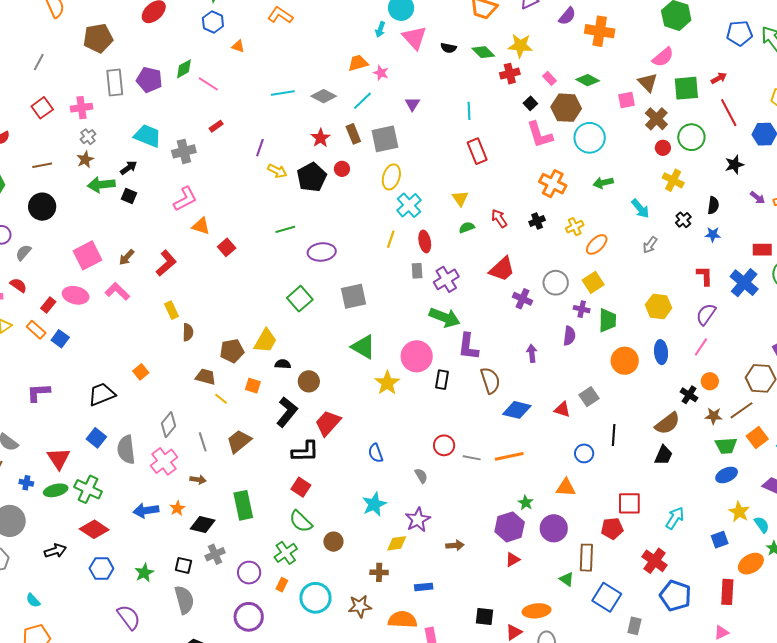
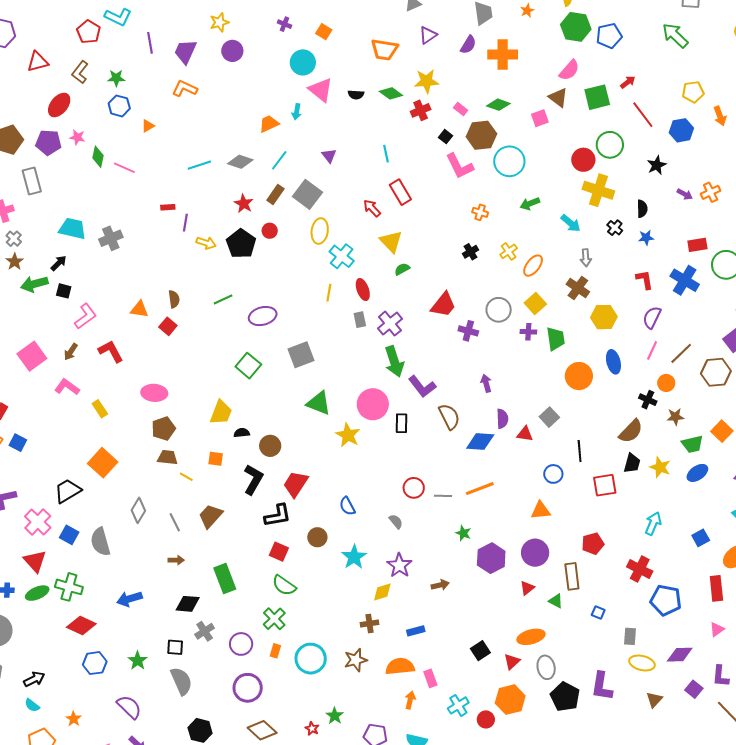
cyan arrow: (380, 29) -> (297, 112), moved
blue pentagon: (739, 33) -> (609, 36), moved
orange triangle: (238, 46) -> (148, 126), turned -40
green diamond: (184, 69) -> (98, 157), turned -40
pink star: (381, 73) -> (77, 137), moved
purple pentagon: (149, 80) -> (48, 142), moved
brown cross: (656, 119) -> (578, 288), moved
red rectangle: (216, 126) -> (168, 207), moved, turned 40
brown rectangle: (353, 134) -> (275, 195), turned 66
gray square: (385, 139) -> (307, 194), turned -32
red circle: (663, 148) -> (583, 160), size x1.5
yellow cross: (673, 180) -> (598, 190), size x1.4
orange cross: (553, 184) -> (480, 212), size x0.6
yellow triangle: (460, 198) -> (391, 241), size x1.4
pink L-shape: (185, 199) -> (86, 316), moved
red arrow: (499, 218) -> (372, 208), moved
gray arrow: (650, 245) -> (586, 258), turned -30
red L-shape: (166, 263) -> (111, 351), turned -68
pink ellipse: (76, 295) -> (154, 393), moved
yellow rectangle: (171, 310) -> (100, 409), moved
green arrow: (445, 317) -> (394, 361), turned 60
brown semicircle: (188, 332) -> (174, 299), moved
purple semicircle: (569, 336) -> (502, 419), moved
purple L-shape: (468, 347) -> (422, 386), turned -36
brown pentagon: (232, 351) -> (164, 429), moved
orange square: (141, 372) -> (103, 463), size x1.8
brown line: (742, 410) -> (681, 353), moved
pink cross: (164, 461) -> (38, 522), moved
green star: (526, 503) -> (463, 533), moved
red square: (629, 503) -> (605, 485), moved
orange star: (177, 508) -> (74, 719), moved
yellow star: (739, 512) -> (660, 467), moved
brown circle: (333, 542) -> (317, 537), moved
black arrow: (55, 551) -> (34, 679), moved
red triangle: (513, 560) -> (527, 588), moved
blue square: (607, 597) -> (598, 612), size x0.5
black square: (484, 617) -> (480, 651), turned -30

